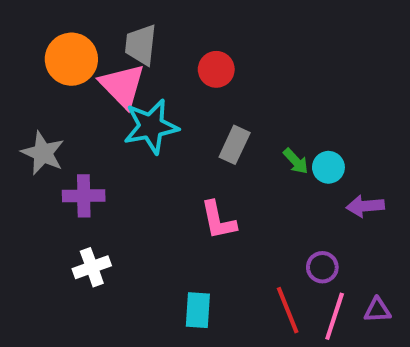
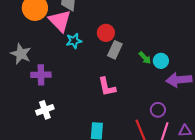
red circle: (216, 69) -> (106, 33), moved
cyan star: (151, 126) -> (74, 41), size x0.6
purple arrow: (365, 206) -> (179, 80), size x1.4

